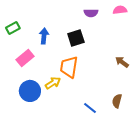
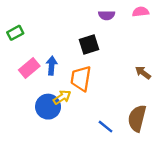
blue arrow: (44, 36) -> (52, 66), moved
blue circle: (30, 91) -> (48, 107), moved
brown semicircle: (117, 101) -> (137, 118), size x1.6

